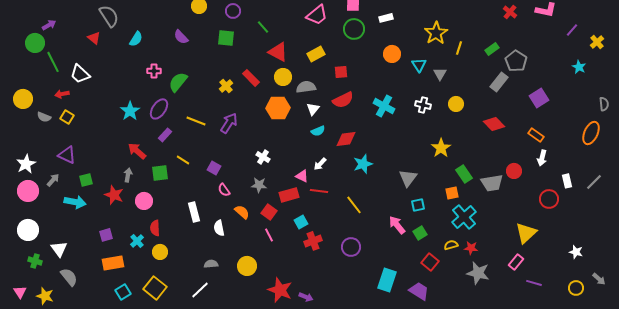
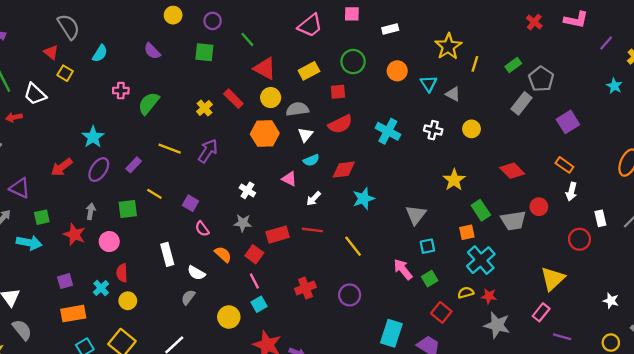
green circle: (354, 29) -> (353, 62), moved
gray triangle: (440, 74) -> (453, 94), turned -32
purple ellipse: (159, 109) -> (99, 170), moved
yellow square: (67, 117) -> (65, 73), moved
red diamond: (494, 124) -> (512, 171), moved
red arrow: (137, 151) -> (62, 167), moved, turned -78
pink triangle: (302, 176) -> (289, 179), moved
cyan square: (301, 222) -> (259, 304), moved
white semicircle: (219, 228) -> (196, 273), turned -49
gray semicircle: (211, 264) -> (188, 297), moved, turned -48

